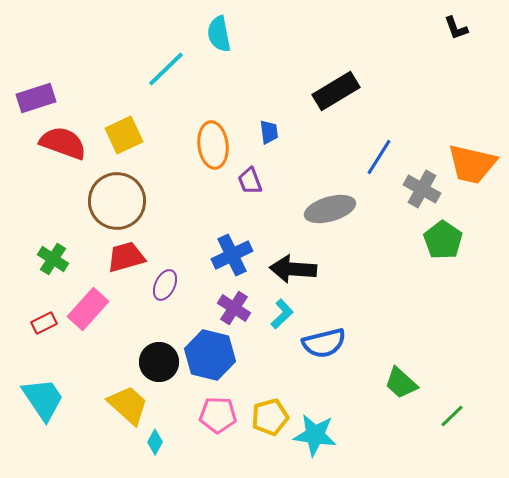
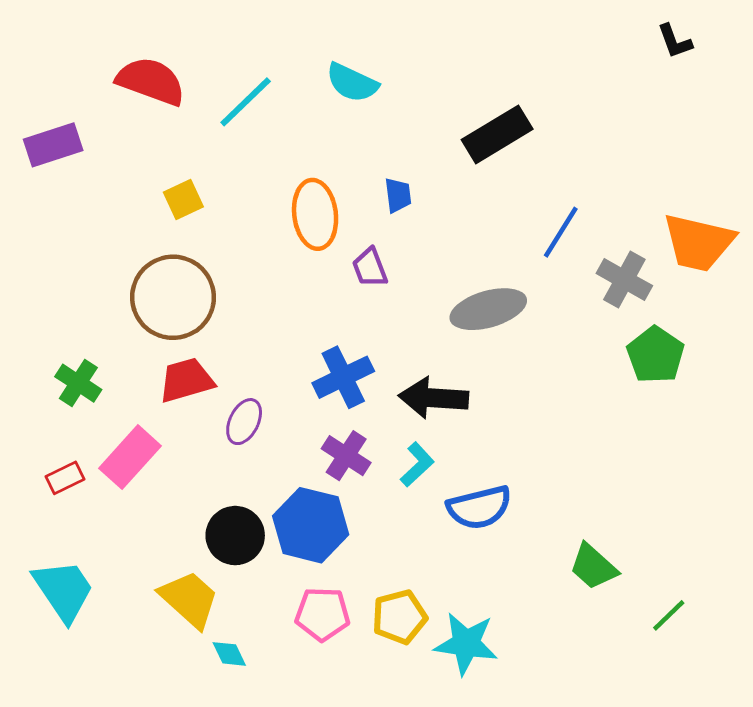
cyan semicircle: (219, 34) -> (352, 83), moved, turned -54
yellow square: (124, 135) -> (183, 200), size x0.7
red semicircle: (63, 143) -> (151, 81), moved
cyan diamond: (155, 442) -> (229, 654), turned -55

